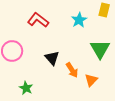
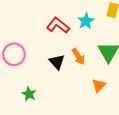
red L-shape: (38, 20) -> (58, 25), moved
orange arrow: (72, 70) -> (78, 56), moved

